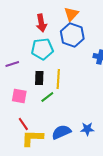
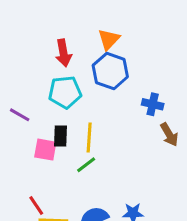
purple line: (12, 64) -> (20, 115), turned 48
pink square: (19, 96) -> (45, 150), moved
green line: (47, 97) -> (86, 165), moved

